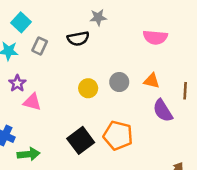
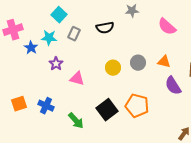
gray star: (98, 17) -> (132, 11), moved
pink semicircle: (155, 37) -> (167, 27), turned 36
pink triangle: (32, 102) -> (77, 79), moved
green arrow: (28, 154) -> (76, 121), moved, turned 54

